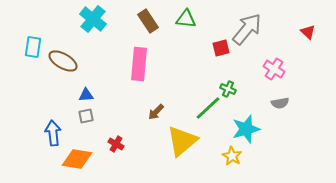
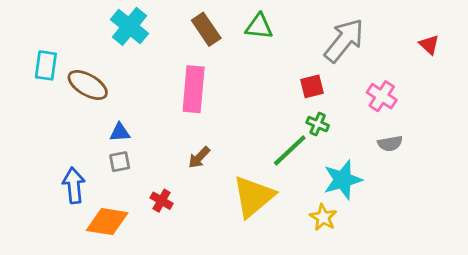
red square: (221, 48) -> (312, 86), moved
brown arrow: (156, 112) -> (199, 157), moved

